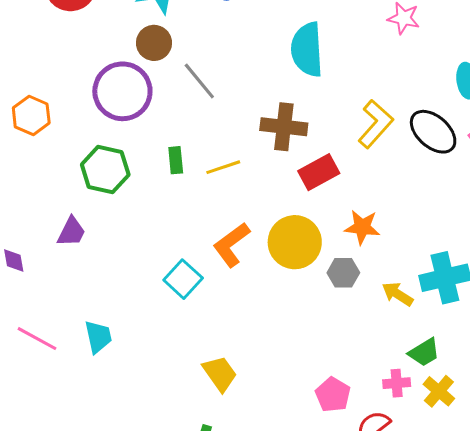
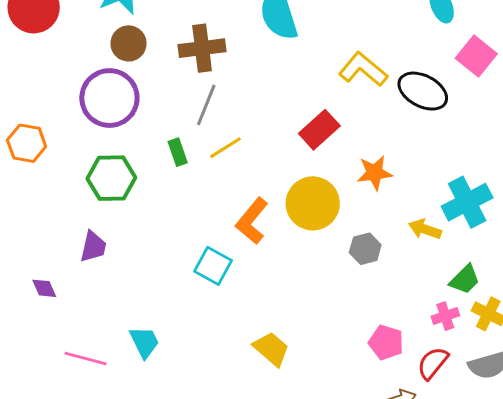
gray line: (199, 81) -> (206, 105), moved, turned 75
yellow L-shape: (376, 124) -> (363, 69), turned -78
brown cross: (284, 127) -> (202, 48), moved
black ellipse: (433, 132) -> (423, 91), moved
gray hexagon: (343, 273) -> (365, 249), moved

